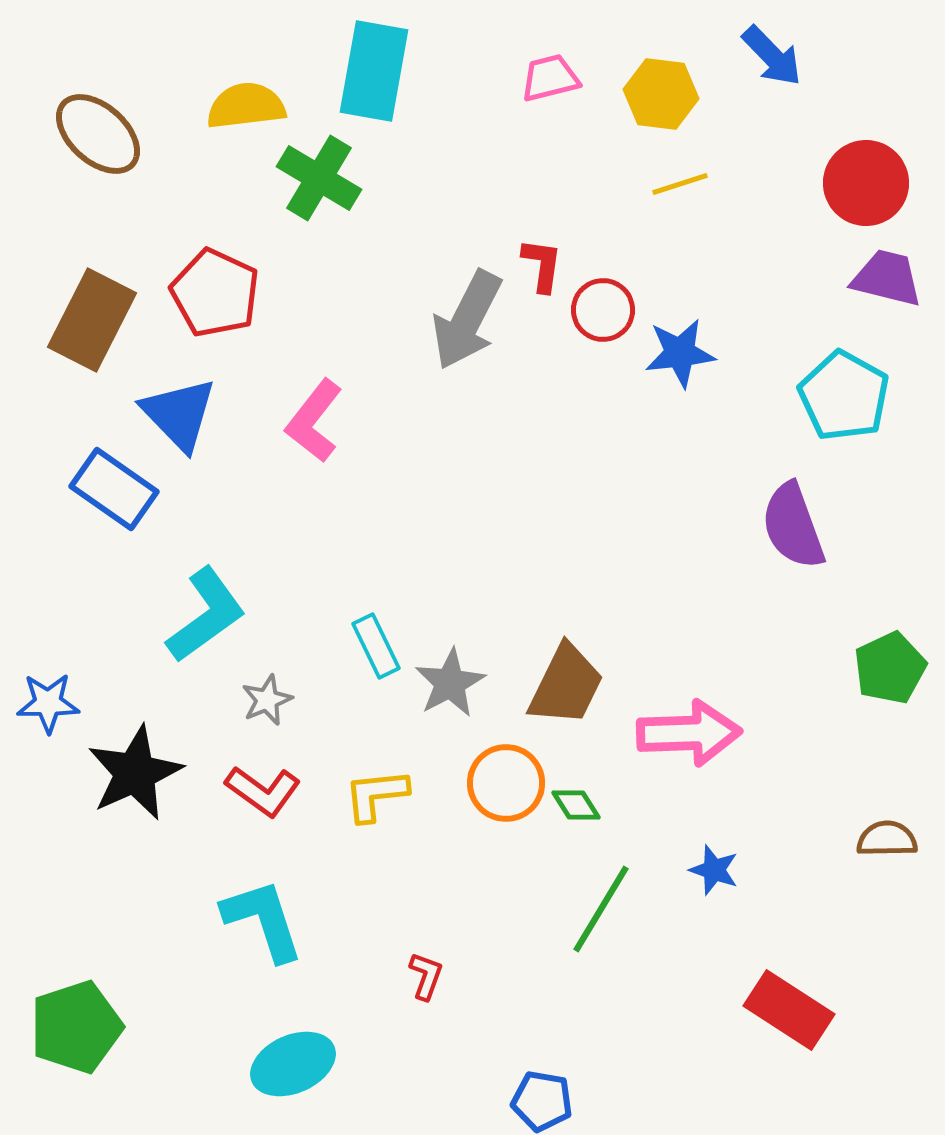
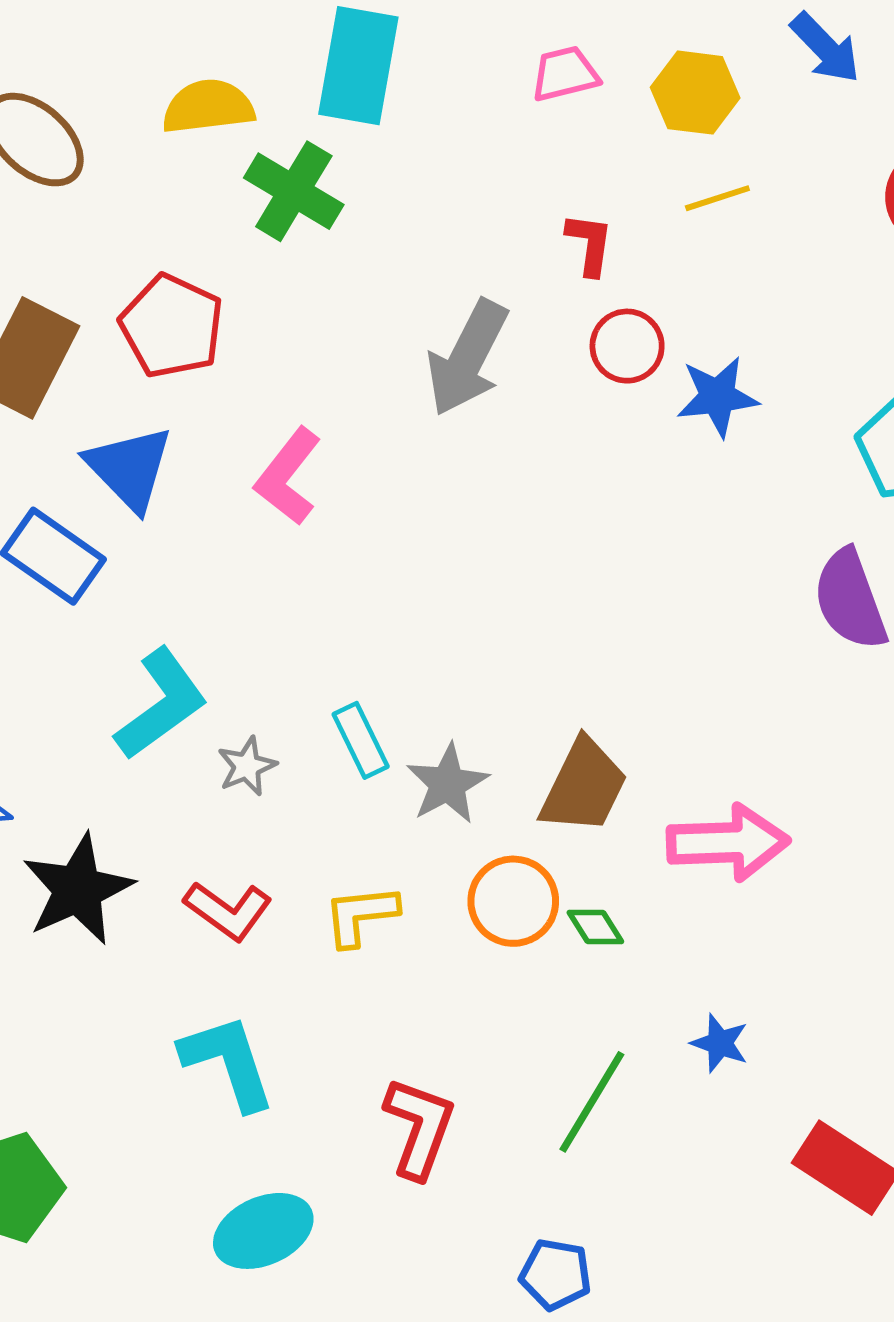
red L-shape: (542, 265) -> (590, 244), moved
gray star: (267, 700) -> (247, 766), moved
blue star: (714, 870) -> (720, 1043), moved
green line: (601, 909) -> (592, 1102), moved
red L-shape: (426, 976) -> (419, 1128), size x1.8

